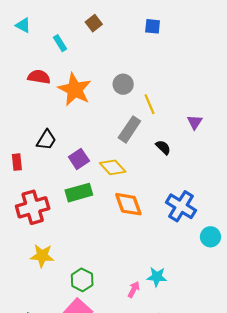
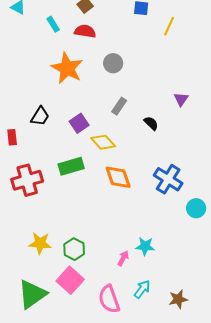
red semicircle: (39, 77) -> (85, 31), moved
yellow line: (149, 104) -> (169, 26), moved, turned 48
gray rectangle: (129, 129) -> (119, 106), size x0.7
purple square: (79, 159) -> (79, 123), moved
yellow star: (42, 256) -> (40, 243), moved

